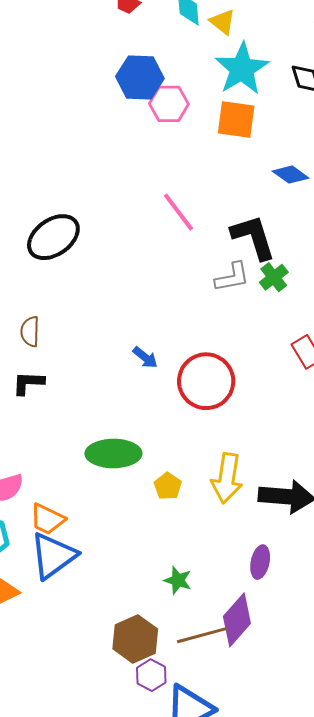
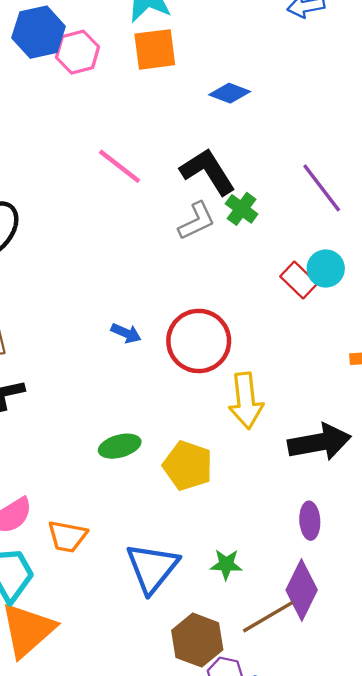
green ellipse: (113, 453) -> (120, 446), size x0.7
yellow arrow: (227, 478) -> (246, 401), moved
yellow pentagon: (168, 486) -> (188, 466), size x1.6
blue triangle: (53, 556) -> (152, 568), moved

